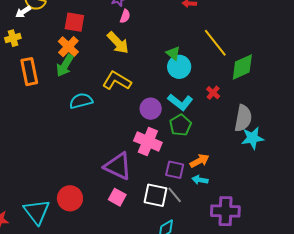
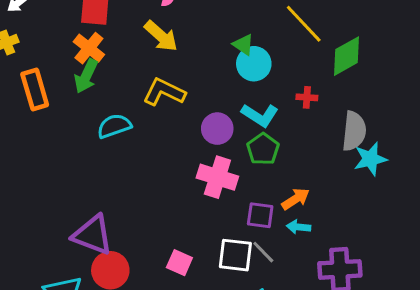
red cross: (213, 93) -> (307, 97), turned -32
purple triangle: (118, 166) -> (93, 235), moved

